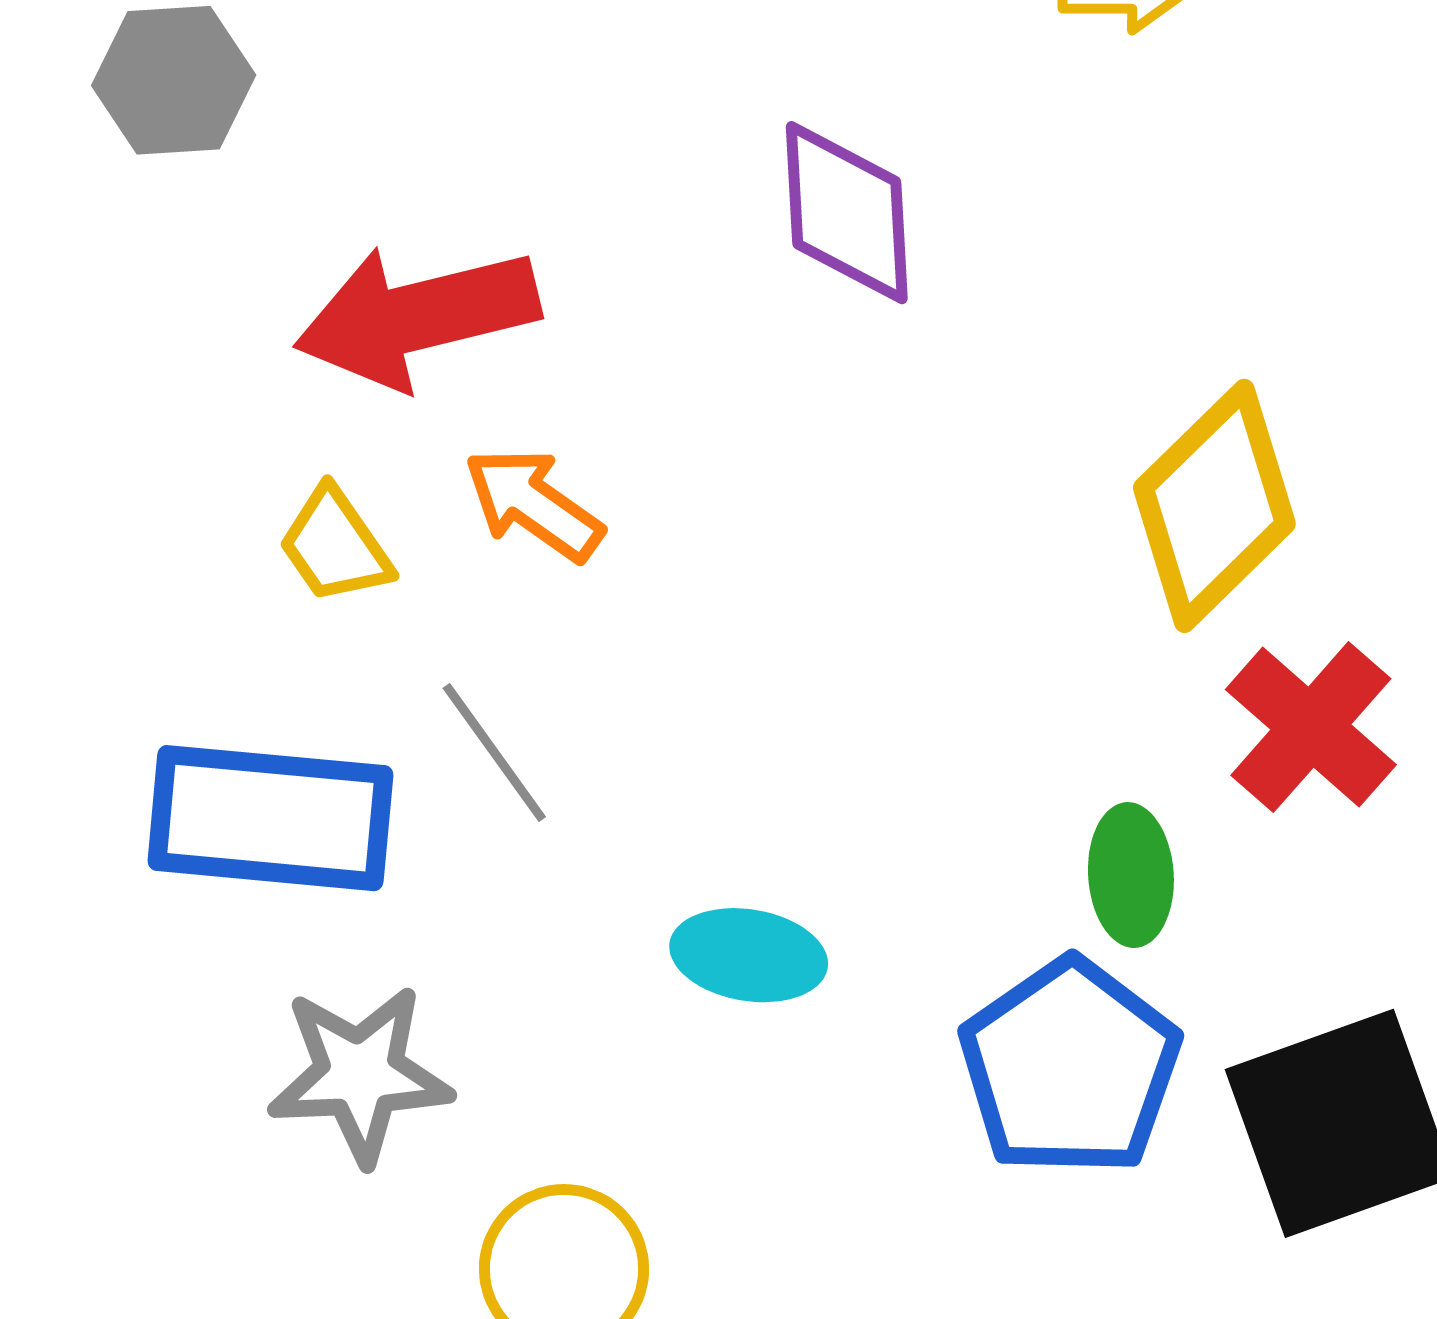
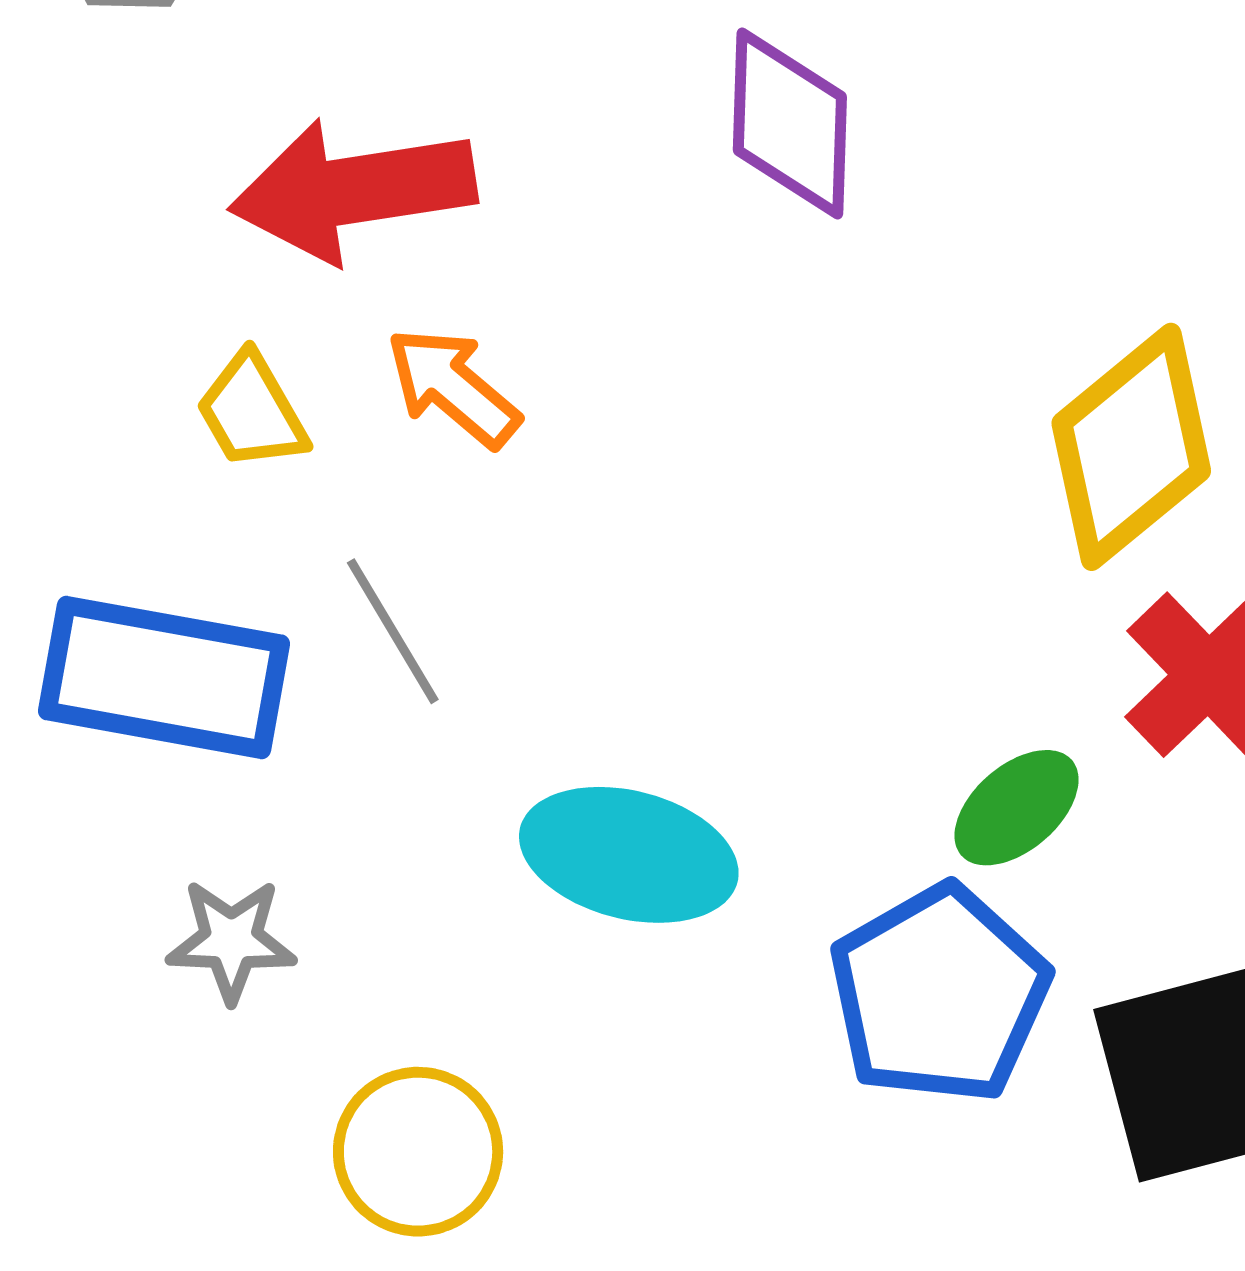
green ellipse: (1131, 875) -> (1017, 808), turned 48
cyan ellipse: (749, 955) -> (629, 855), size x1.4
gray star: (360, 1074) -> (231, 940), size x0.7

